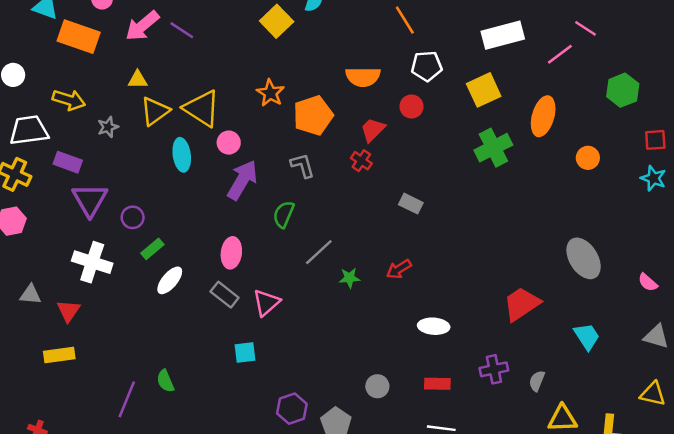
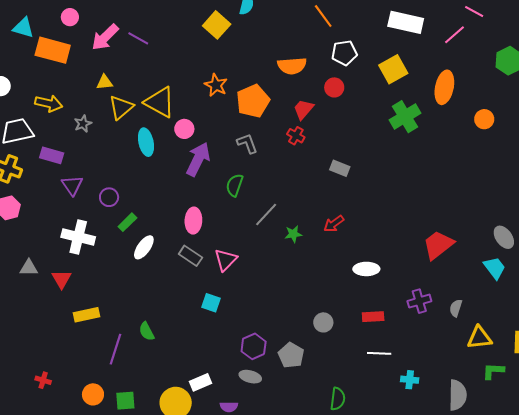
white rectangle: (503, 35) -> (406, 22), turned 32
purple triangle: (90, 200) -> (72, 185), size x0.7
gray ellipse: (584, 258) -> (504, 237), moved, size x0.7
cyan square: (245, 353) -> (211, 303), turned 30
yellow rectangle: (59, 355) -> (87, 315), moved

